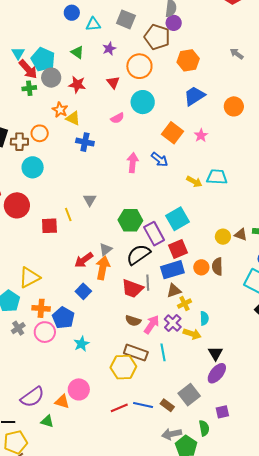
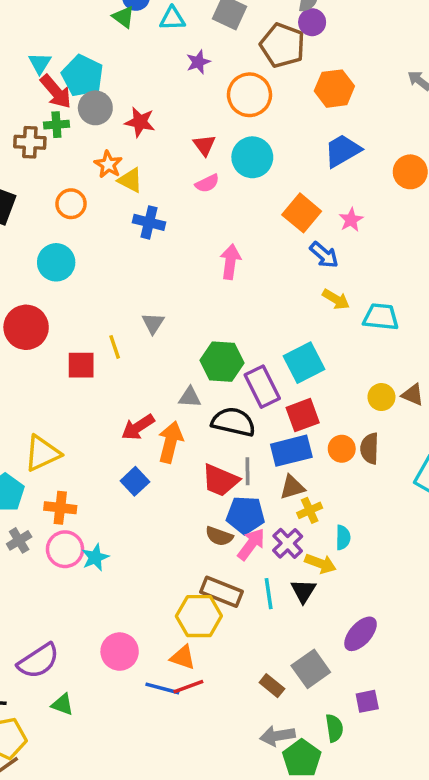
green triangle: (77, 52) -> (124, 17), moved
red triangle: (113, 82) -> (204, 145), moved
brown cross: (19, 142) -> (30, 142), moved
blue arrow: (159, 159) -> (324, 255), moved
cyan trapezoid: (217, 177) -> (381, 317), moved
gray triangle: (106, 249) -> (190, 397), moved, turned 40
black semicircle: (138, 255) -> (233, 422), turned 45
blue pentagon: (63, 318) -> (245, 515), moved, turned -30
cyan star: (81, 344) -> (95, 557), moved
black triangle: (215, 353) -> (303, 591), moved
orange triangle: (62, 402) -> (183, 657), moved
blue line: (143, 405) -> (162, 688), moved

